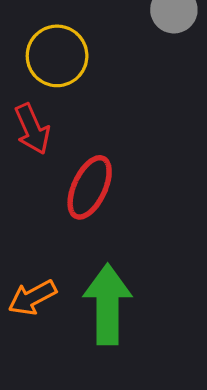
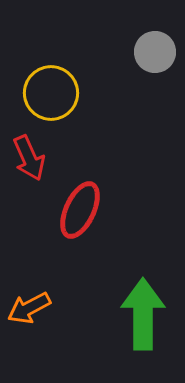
green arrow: (108, 304) -> (143, 314), moved

